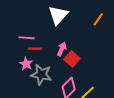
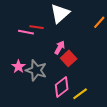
red line: (35, 49) -> (36, 27), moved
pink star: (26, 64) -> (18, 67), moved

